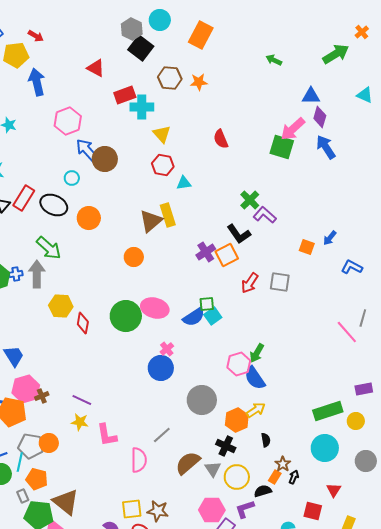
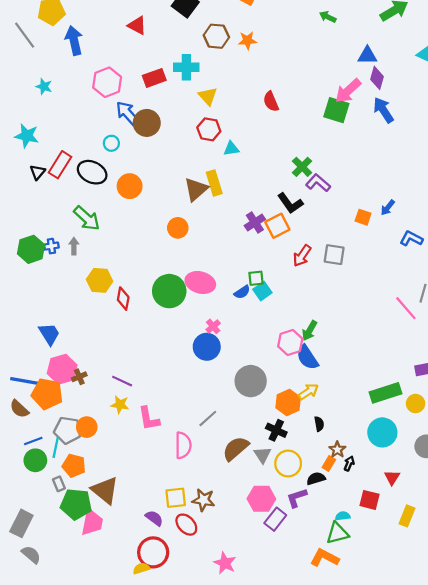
red rectangle: (125, 95) -> (154, 78), moved
gray arrow: (37, 274) -> (74, 246), size x0.6
blue semicircle: (194, 317) -> (242, 292), size x0.7

